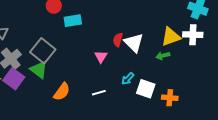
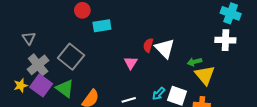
yellow triangle: (171, 37) -> (205, 75), moved, turned -50
green triangle: (39, 70) -> (65, 89), moved
cyan arrow: (128, 79) -> (159, 94), moved

